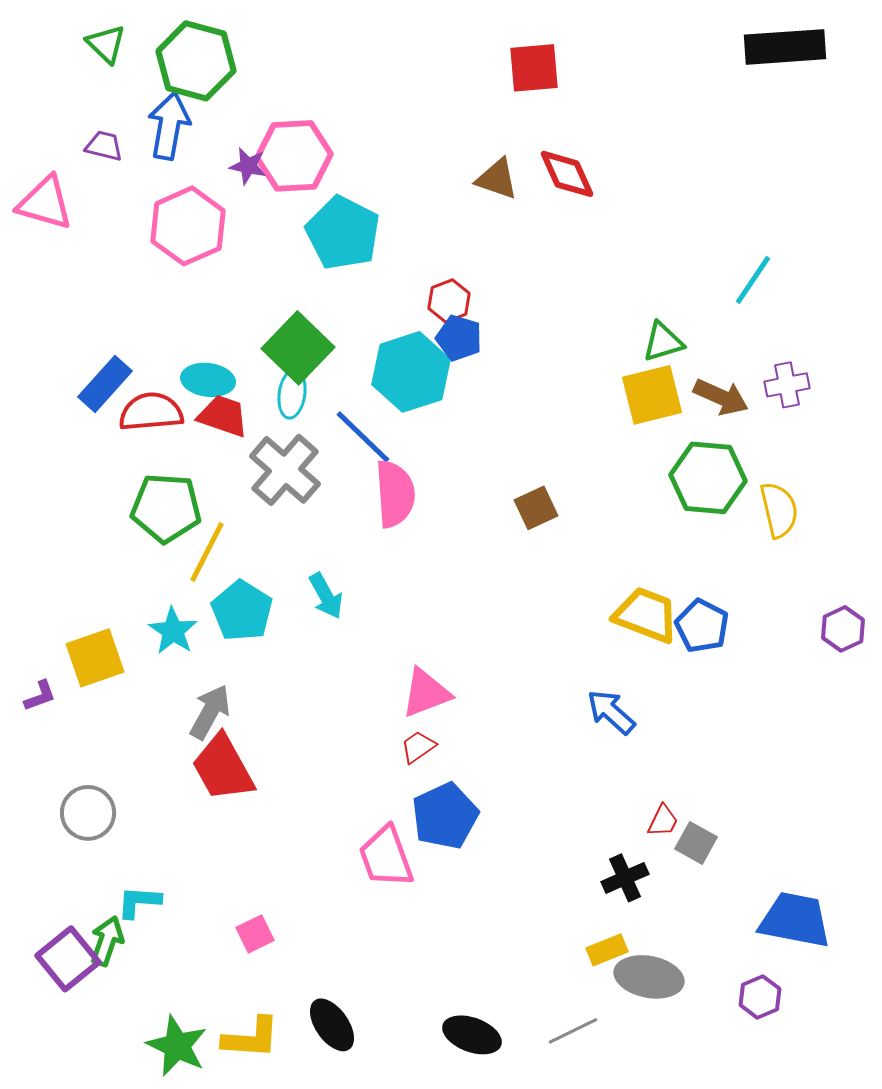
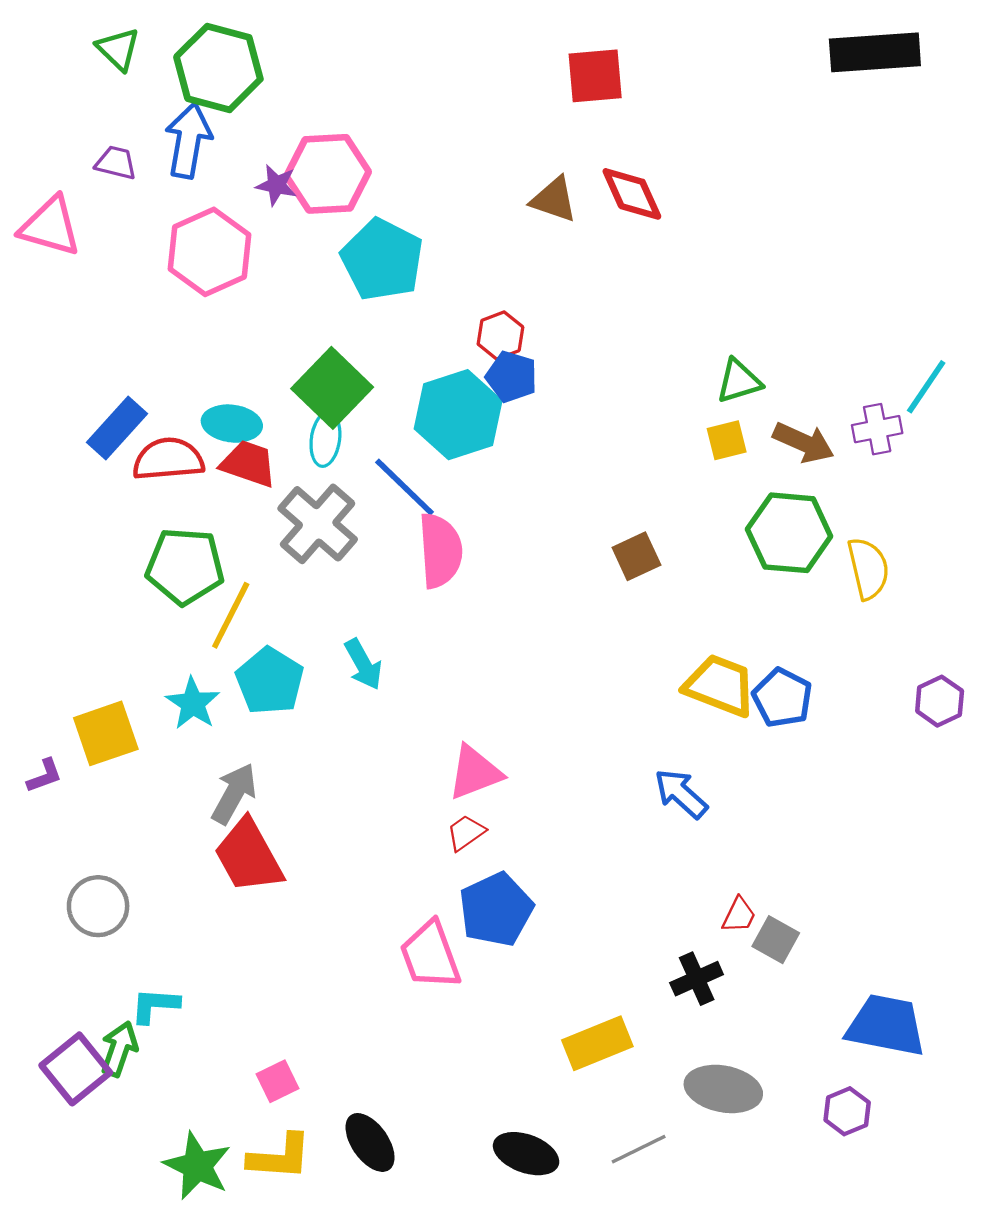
cyan line: (753, 280) -> (926, 387), moved
yellow square: (652, 395) -> (727, 440), size x0.6
brown square: (536, 508) -> (636, 556), moved
pink square: (255, 934) -> (277, 1081), moved
yellow rectangle: (607, 950) -> (597, 1043), moved, size x1.5

